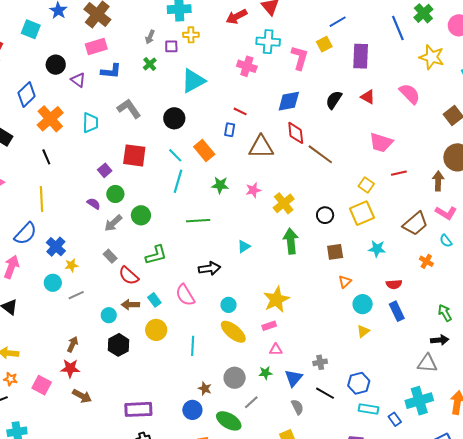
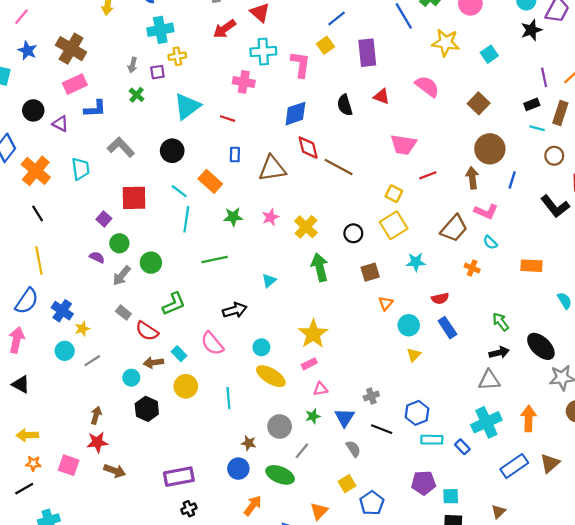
black semicircle: (334, 100) -> (345, 105), turned -42
red line: (240, 111) -> (228, 119), moved

